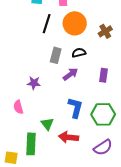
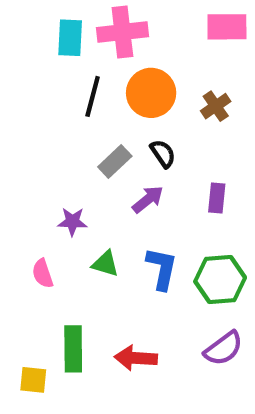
black semicircle: (79, 53) -> (163, 154), turned 72
gray rectangle: (56, 55) -> (115, 161), turned 35
green triangle: (47, 124) -> (105, 264), moved, turned -32
red arrow: (69, 137) -> (136, 358), moved

